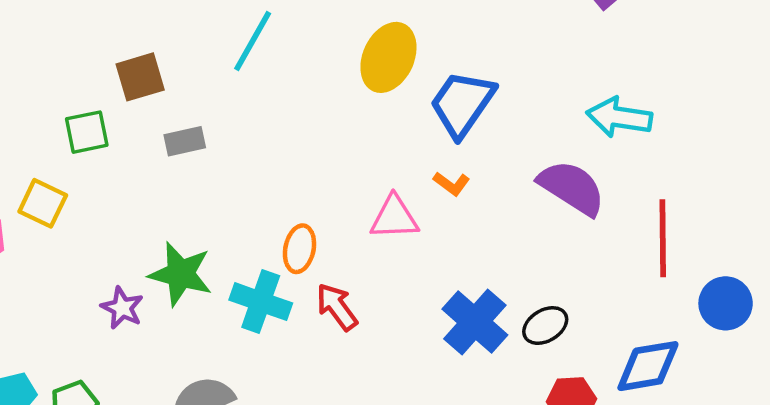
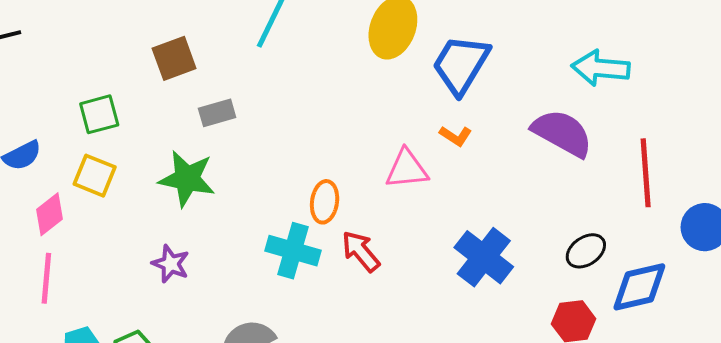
green square: (87, 132) -> (99, 114), moved
green star: (180, 274) -> (187, 179), moved
black ellipse: (545, 326) -> (586, 251), moved

